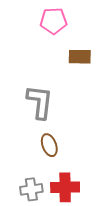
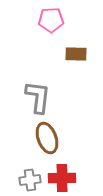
brown ellipse: (49, 145) -> (47, 138), size x1.4

